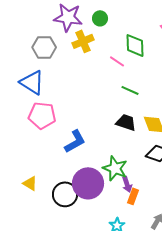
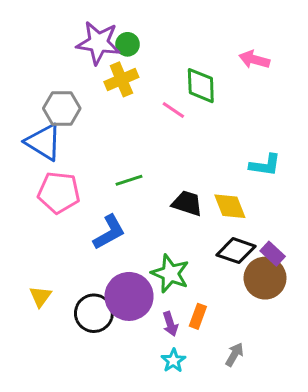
green circle: (100, 18) -> (128, 44), moved
gray hexagon: (44, 47) -> (62, 108), moved
green line: (130, 90) -> (129, 180), moved, turned -42
yellow triangle: (30, 183) -> (40, 296), turned 35
purple arrow: (127, 184) -> (170, 324), moved

